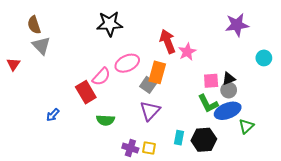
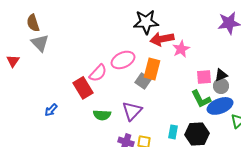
black star: (110, 24) -> (146, 22), moved
red arrow: (168, 41) -> (162, 39), turned -80
purple triangle: (150, 111) -> (132, 111), moved

